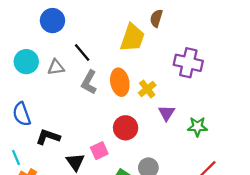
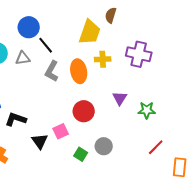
blue circle: (52, 21) -> (29, 27), moved
yellow cross: (147, 89) -> (103, 59), moved, turned 35

